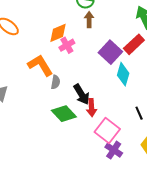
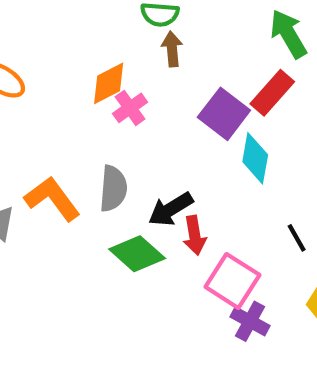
orange L-shape: (40, 65) -> (52, 199), moved
gray semicircle: (56, 82) -> (113, 189), size x1.5
black arrow: (82, 94) -> (171, 209), turned 95

